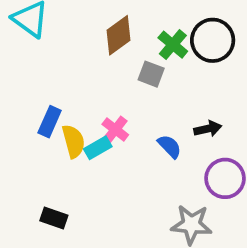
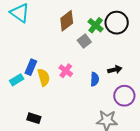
gray square: (151, 74) -> (84, 41), turned 32
blue semicircle: (169, 146) -> (95, 79), turned 48
cyan rectangle: (98, 148) -> (17, 80), moved

